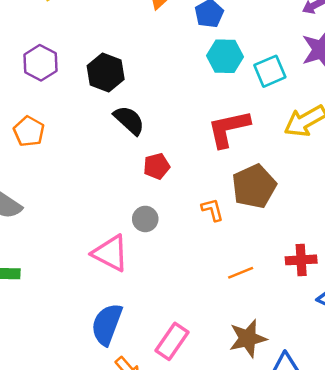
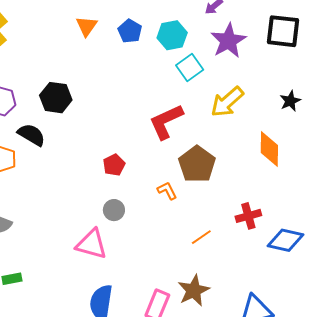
cyan hexagon: (225, 56) -> (172, 35), moved
black semicircle: (129, 120) -> (31, 135), moved
brown star: (248, 338) -> (194, 291), moved

